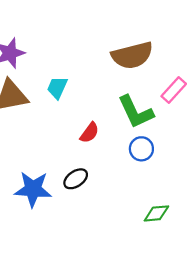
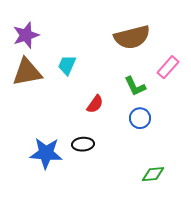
green L-shape: (136, 112) -> (135, 86), size x0.7
black ellipse: (76, 179) -> (83, 144), turned 30

